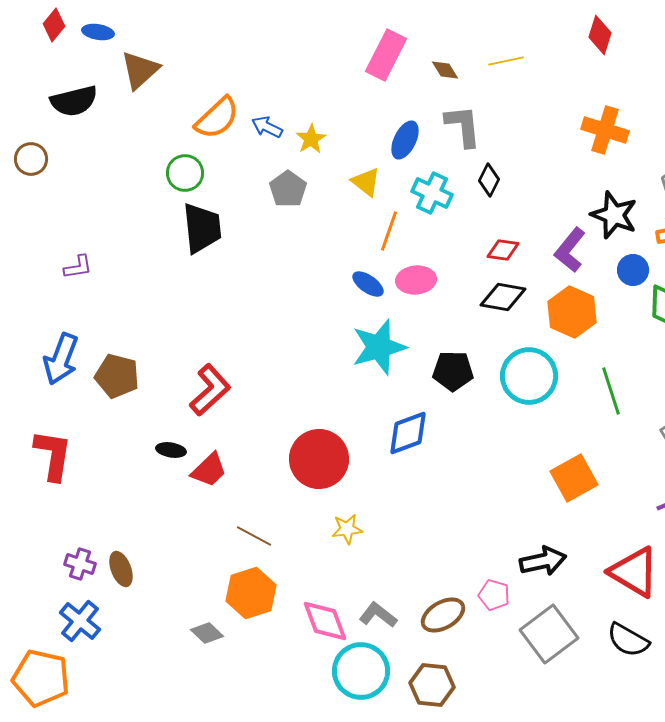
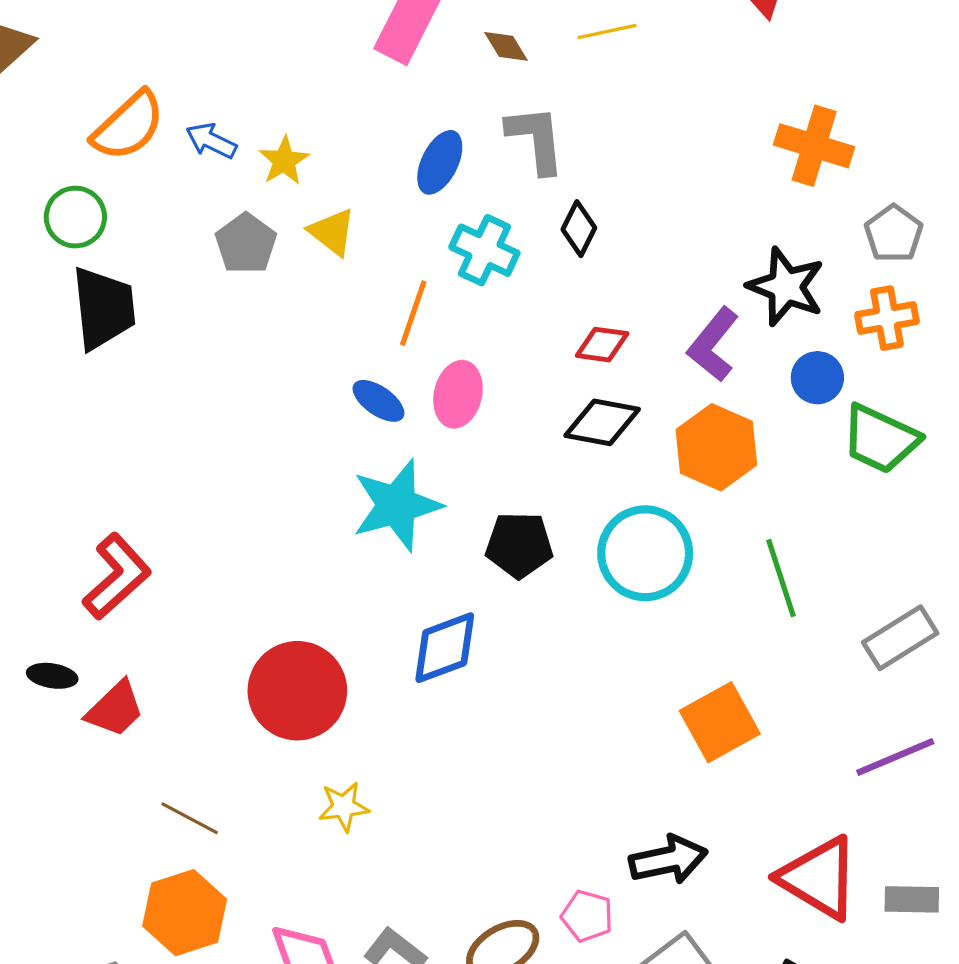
orange cross: (605, 130) -> (814, 146), moved
yellow triangle: (366, 182) -> (332, 232), moved
pink ellipse: (416, 280) -> (458, 394), turned -72

